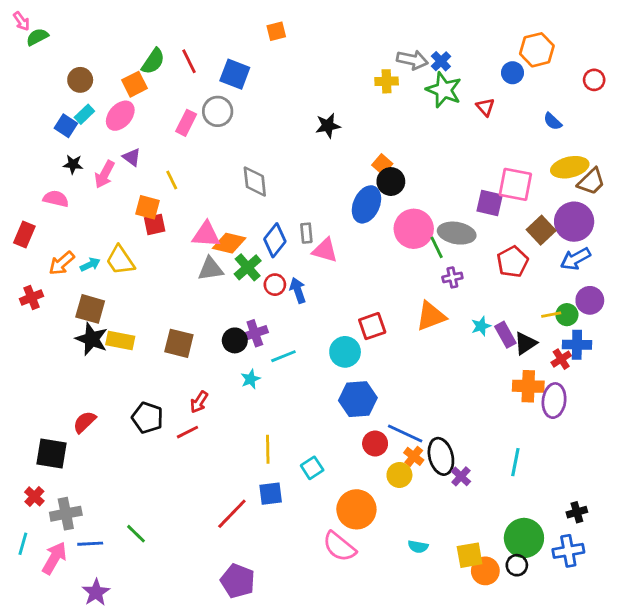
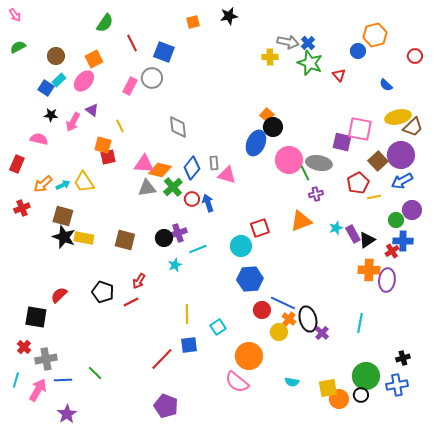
green semicircle: (37, 37) -> (18, 47), moved
green semicircle: (153, 61) -> (105, 23), moved
black star: (328, 126) -> (229, 16), moved
yellow line: (551, 315) -> (374, 197), moved

